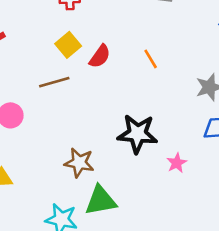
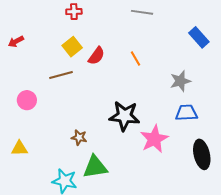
brown star: (79, 163) -> (79, 137), size x0.7
pink star: (177, 163) -> (154, 139), size x1.8

